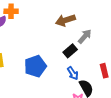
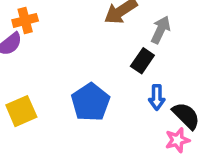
blue arrow: (73, 73) -> (157, 97), turned 48

